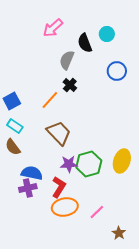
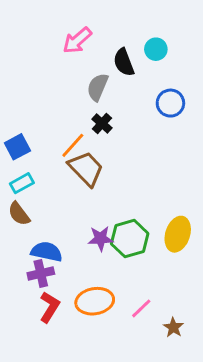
cyan rectangle: (15, 126) -> (22, 183), turned -63
brown trapezoid: (59, 133) -> (86, 169), moved
red L-shape: (59, 187) -> (50, 307), moved
brown star: (119, 233) -> (173, 327), moved

